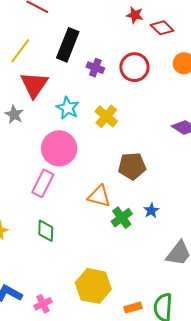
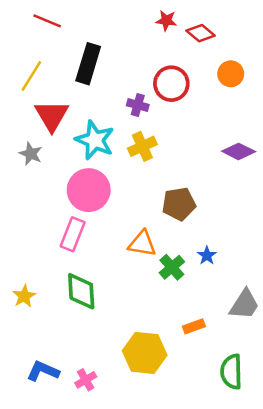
purple cross: (95, 68) -> (138, 105), moved
cyan star: (68, 108) -> (95, 140), size x1.4
yellow cross: (106, 116) -> (142, 146), turned 30
green diamond: (46, 231) -> (81, 291), size x1.4
orange rectangle: (133, 308) -> (194, 326), moved

